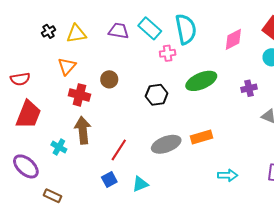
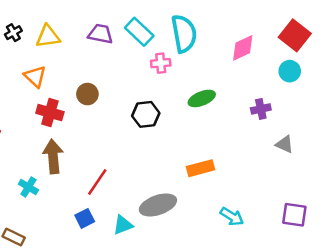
orange triangle: (67, 66) -> (35, 77), turned -30
green ellipse: (201, 81) -> (202, 98), size x0.7
gray ellipse: (166, 144) -> (158, 205), moved
cyan cross: (59, 147) -> (28, 187), moved
cyan arrow: (228, 175) -> (232, 217), turned 30

